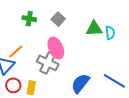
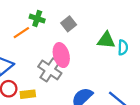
orange line: (16, 51) -> (21, 33), moved
yellow rectangle: (31, 88) -> (28, 94), turned 64

